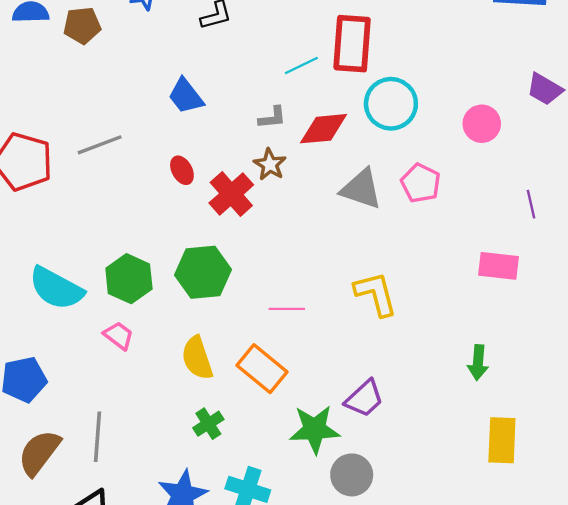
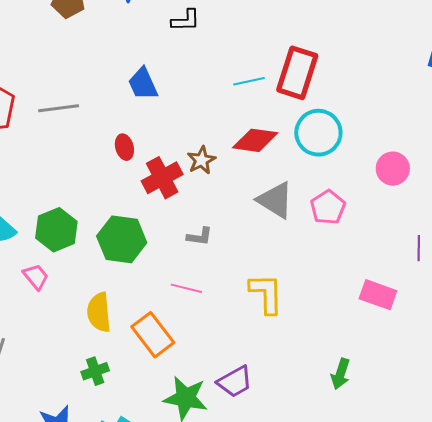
gray L-shape: (272, 118) -> (200, 236), moved

